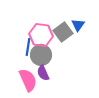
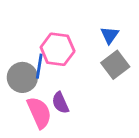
gray square: (63, 32) -> (115, 65), moved
gray circle: (41, 55) -> (22, 77), moved

